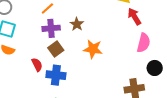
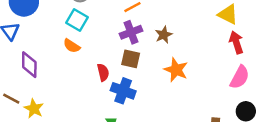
purple cross: (51, 28) -> (131, 32), turned -30
brown square: (56, 49) -> (131, 59), turned 35

